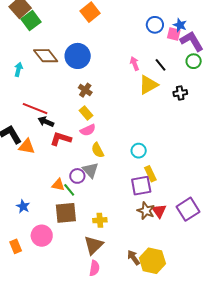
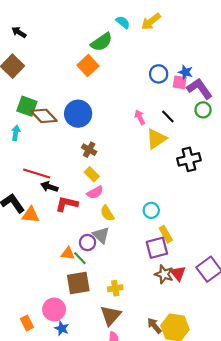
green square: (31, 20) -> (27, 106), moved, turned -30
black cross: (180, 93) -> (189, 159), moved, size x1.5
blue star: (23, 206) -> (62, 328), moved

